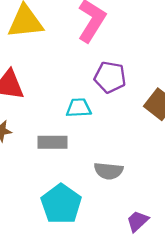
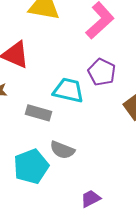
cyan trapezoid: (79, 108) -> (68, 90), size x1.4
gray semicircle: (108, 171) -> (62, 150), moved

